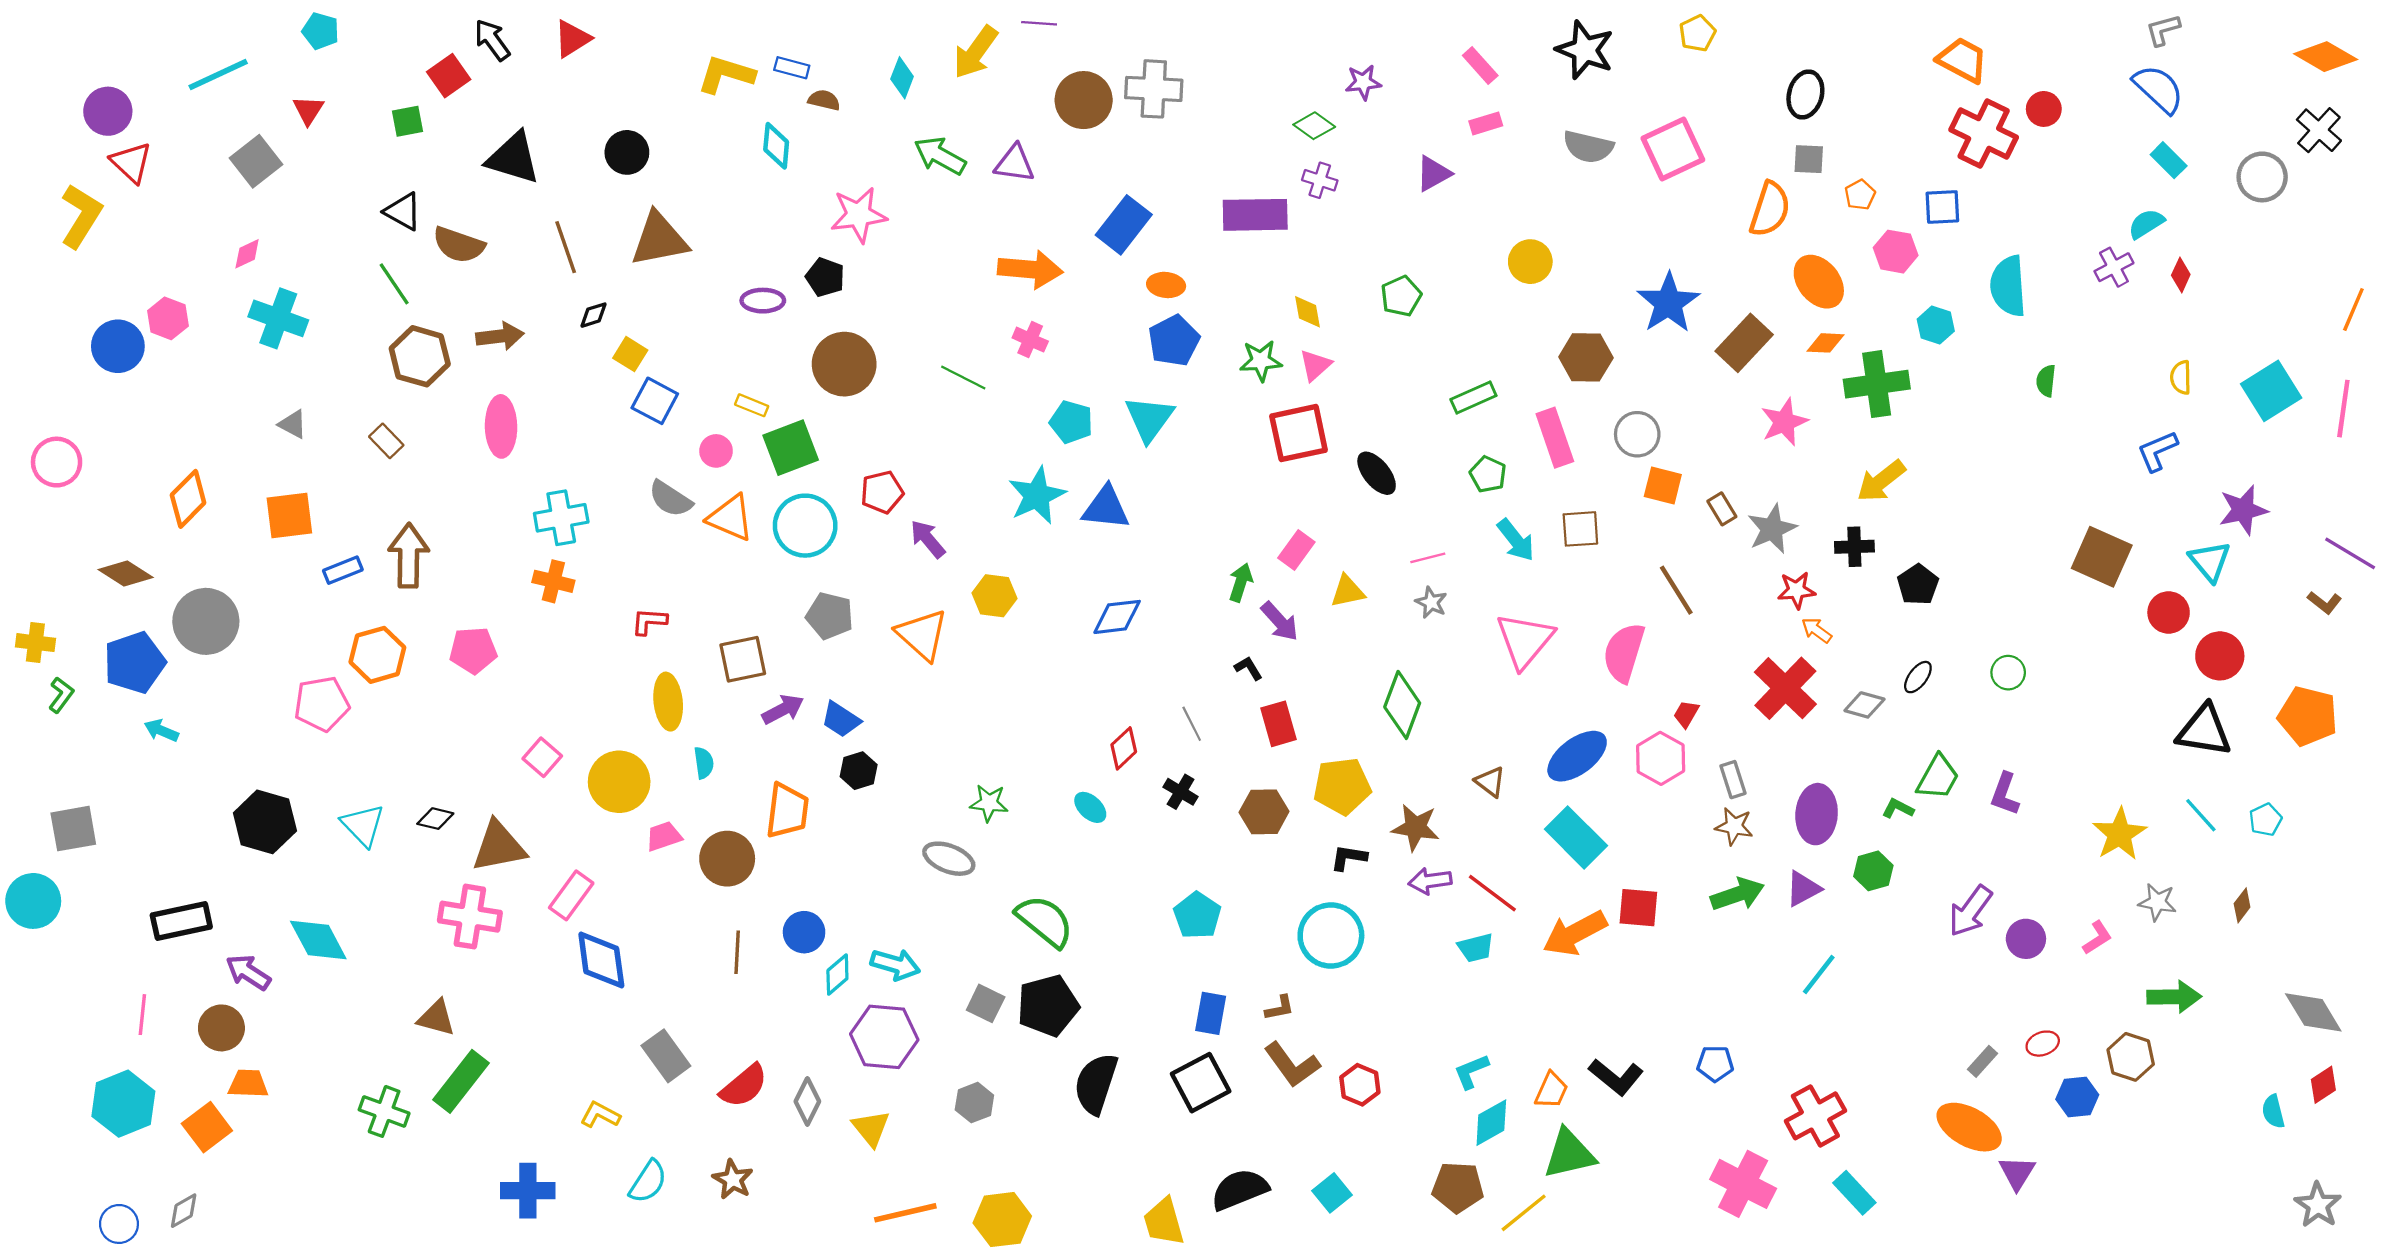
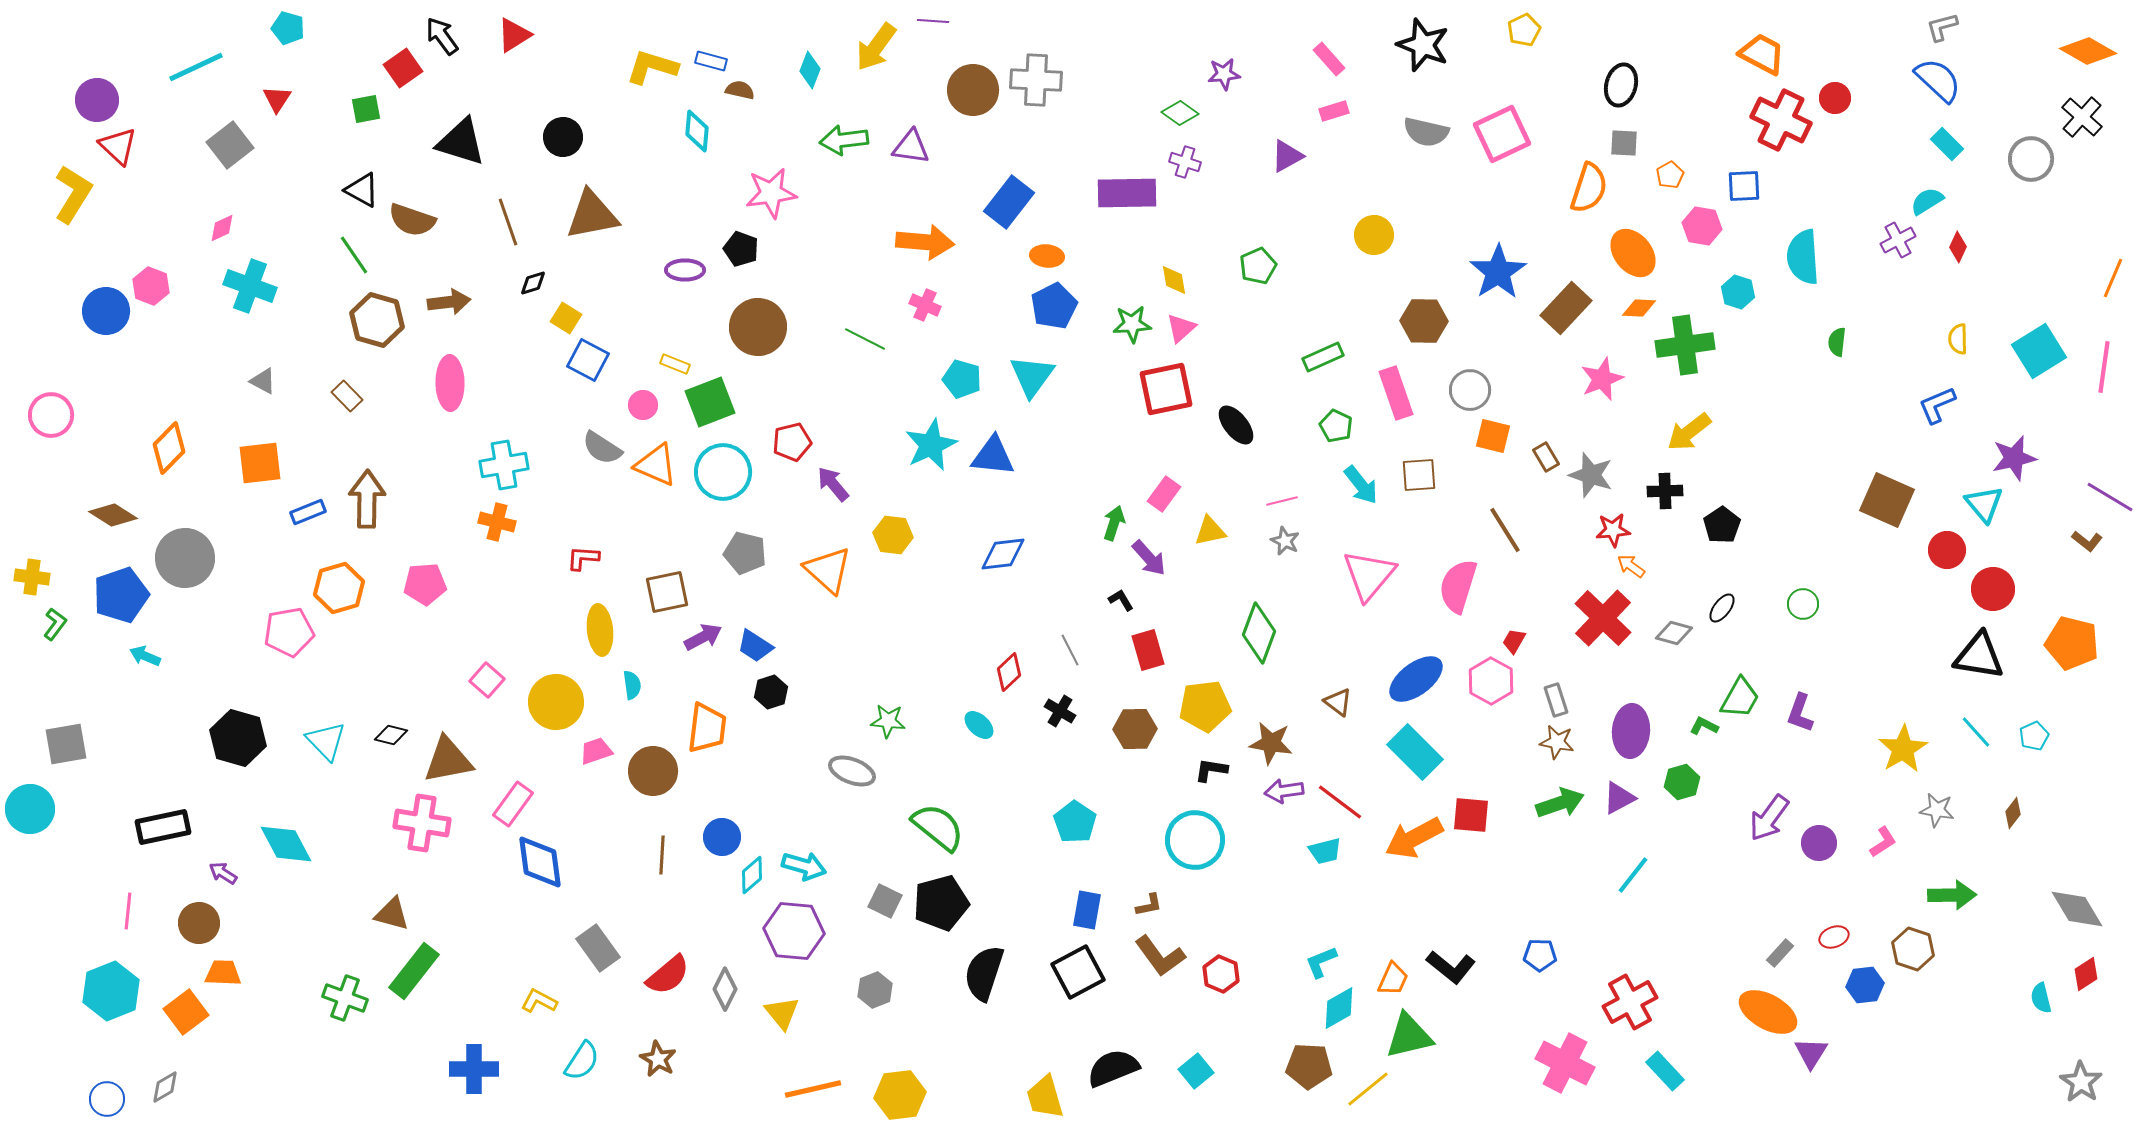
green arrow: (940, 156) -> (844, 140), turned -36
gray star: (1772, 529) -> (1591, 475), turned -30
purple arrow: (248, 972) -> (223, 873), size x0.7

